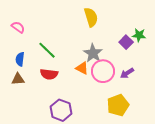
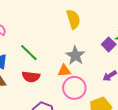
orange triangle: (82, 68) -> (64, 71), turned -32
pink circle: (103, 71) -> (74, 88), moved

